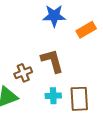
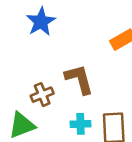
blue star: (54, 16) -> (41, 22), moved, turned -30

